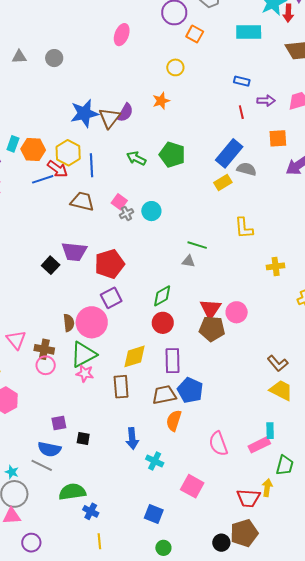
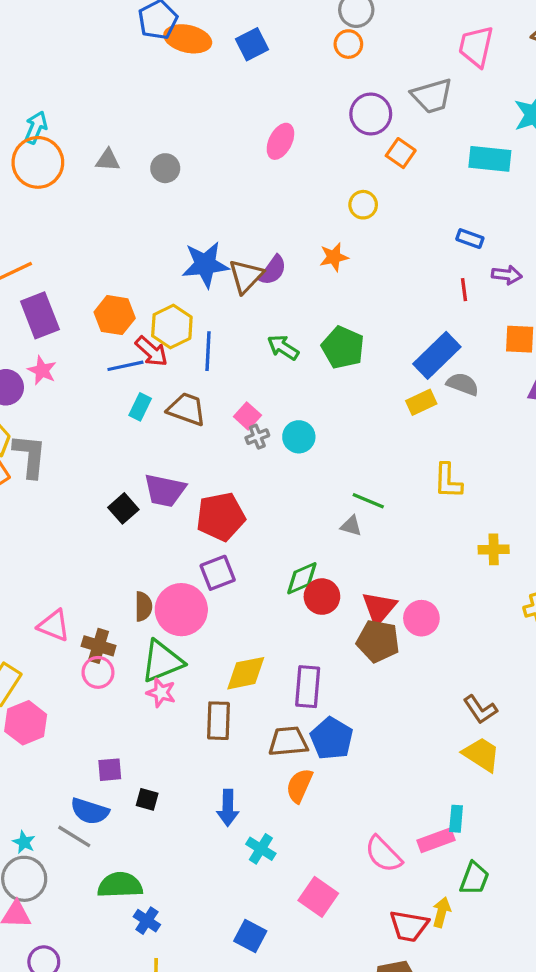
cyan rectangle: (13, 144) -> (140, 407), moved
red circle: (163, 323) -> (322, 597), moved
pink triangle: (16, 340) -> (54, 625), turned -35
pink semicircle: (218, 444) -> (383, 854), moved, turned -30

